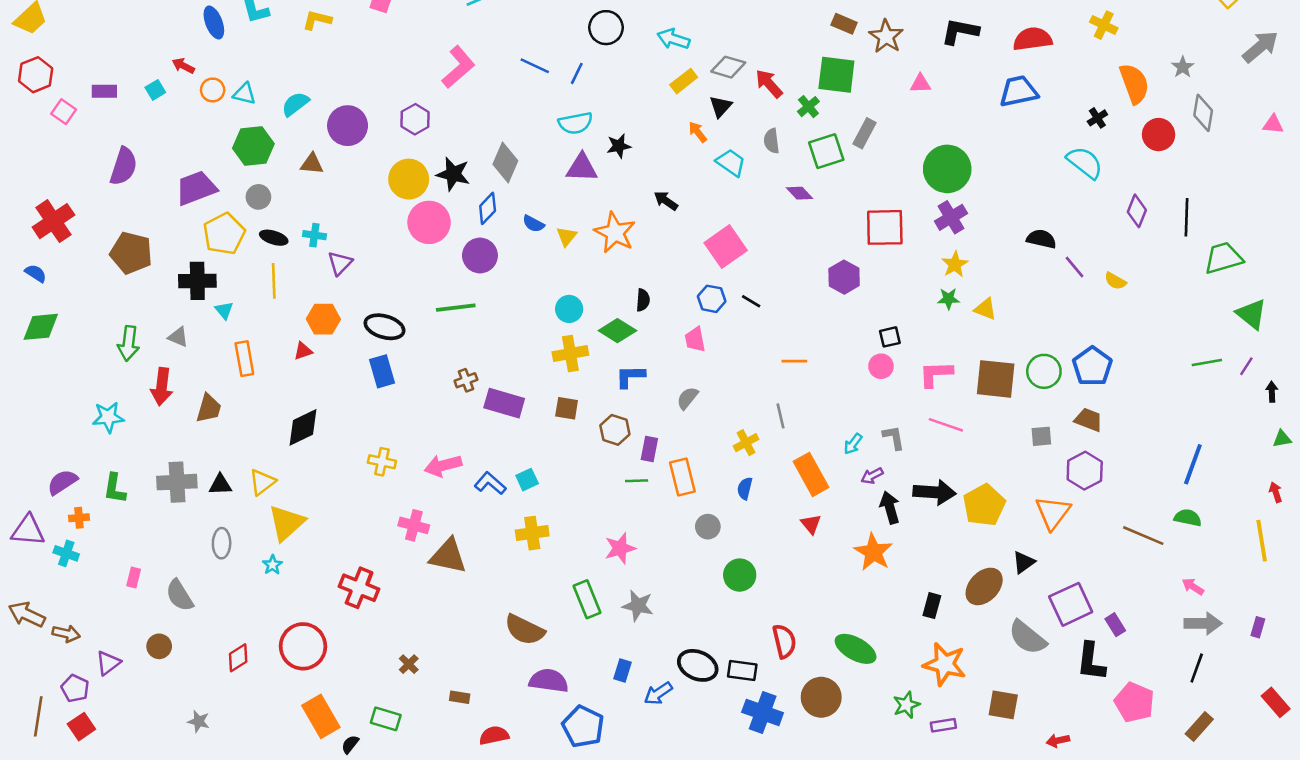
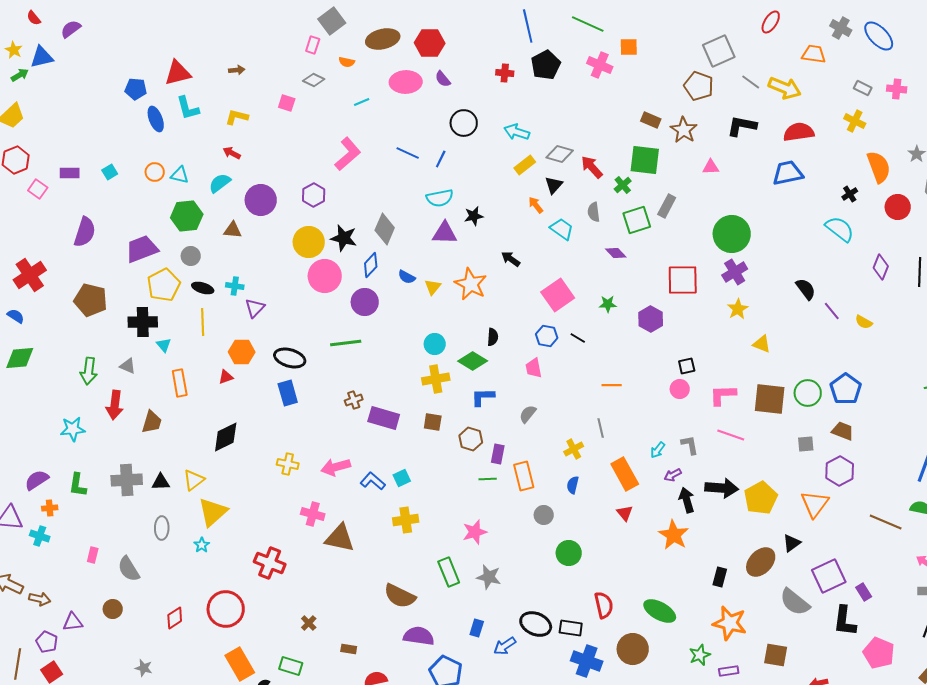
red arrow: (183, 66) -> (232, 153), moved
black semicircle: (1041, 239) -> (806, 289), turned 40
green star: (948, 299) -> (608, 304), moved
purple triangle: (108, 663) -> (73, 622), turned 30

